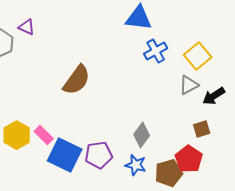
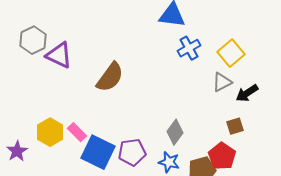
purple triangle: (27, 27) -> (59, 55), moved, size x1.6

